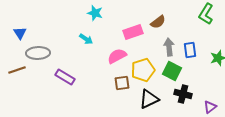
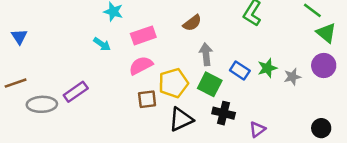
pink rectangle: (133, 32) -> (143, 35), moved
blue rectangle: (190, 50) -> (240, 71), moved, turned -49
gray ellipse: (38, 53) -> (42, 104), moved
purple rectangle: (65, 77) -> (76, 92), turned -66

